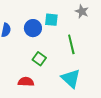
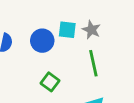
gray star: (82, 11) -> (91, 30), moved

